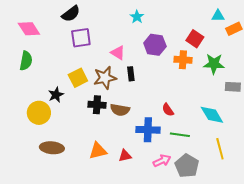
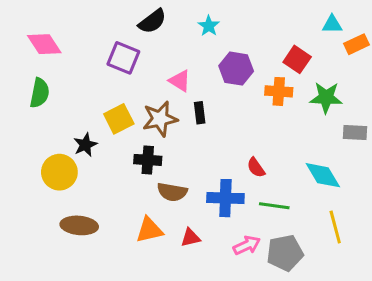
black semicircle: (71, 14) -> (152, 21), moved
purple square: (81, 38) -> (123, 58), turned 30
brown semicircle: (120, 110) -> (172, 192), moved
gray pentagon: (187, 166) -> (285, 253), turned 30

